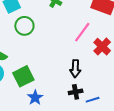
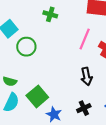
black cross: (76, 92) -> (84, 108), moved

